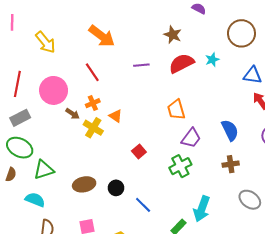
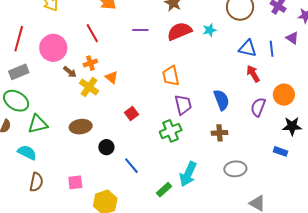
purple trapezoid: (191, 138) -> (183, 105), turned -55
brown ellipse: (84, 184) -> (81, 127), moved
gray ellipse: (250, 200) -> (235, 169), turned -45

